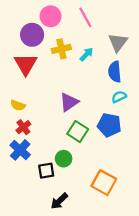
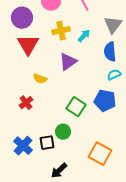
purple circle: (32, 35) -> (22, 18), moved
purple triangle: (69, 102) -> (68, 62), moved
yellow semicircle: (18, 105) -> (40, 79), moved
blue cross: (20, 150) -> (23, 146), moved

